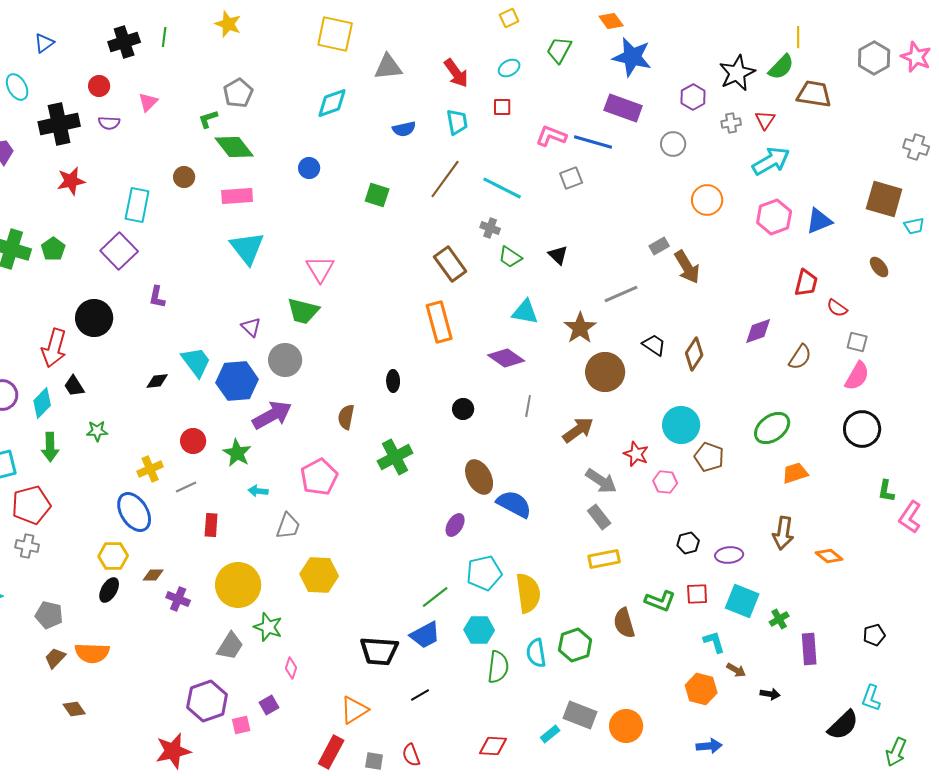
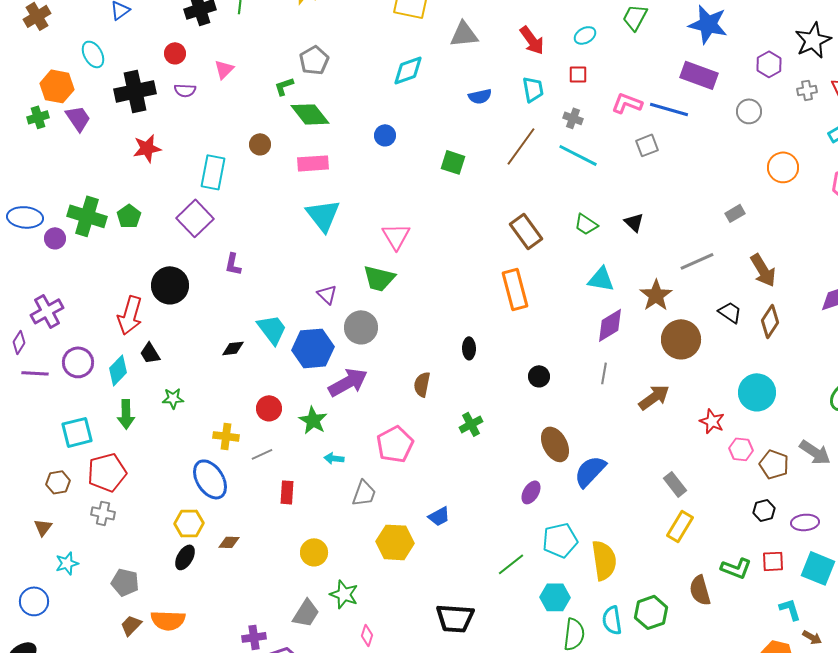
gray cross: (490, 228) -> (573, 118), moved
brown arrow: (687, 267) -> (763, 270), moved
purple diamond: (506, 358) -> (610, 325), moved, turned -66
green cross: (395, 457) -> (471, 424), size x0.7
brown pentagon: (709, 457) -> (774, 464), moved
yellow cross: (150, 469) -> (226, 436), turned 30
gray arrow: (601, 481) -> (815, 452), moved
blue semicircle: (514, 504) -> (590, 471), turned -75
yellow rectangle: (604, 559) -> (680, 526), turned -48
yellow circle: (238, 585) -> (314, 552), size x0.6
purple cross: (178, 599) -> (254, 637), moved, turned -30
blue trapezoid: (425, 635) -> (439, 516), moved, size x0.7

